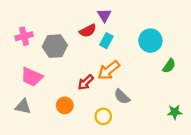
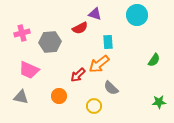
purple triangle: (104, 15) -> (95, 14), turned -40
cyan rectangle: (106, 41) -> (108, 42), moved, turned -32
cyan circle: (150, 41) -> (137, 15), moved

